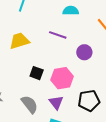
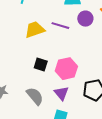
yellow trapezoid: (19, 41) -> (35, 30), moved
purple circle: (84, 52) -> (85, 19), moved

